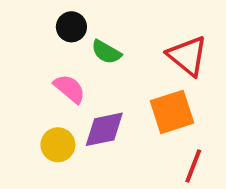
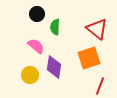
green semicircle: (106, 52) -> (55, 27), turned 63
purple diamond: (104, 129) -> (54, 67), turned -70

